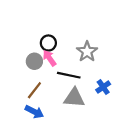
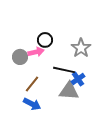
pink arrow: (49, 58) -> (36, 52), moved, turned 112
gray circle: (34, 61) -> (20, 57), moved
blue cross: (103, 87) -> (78, 79), moved

